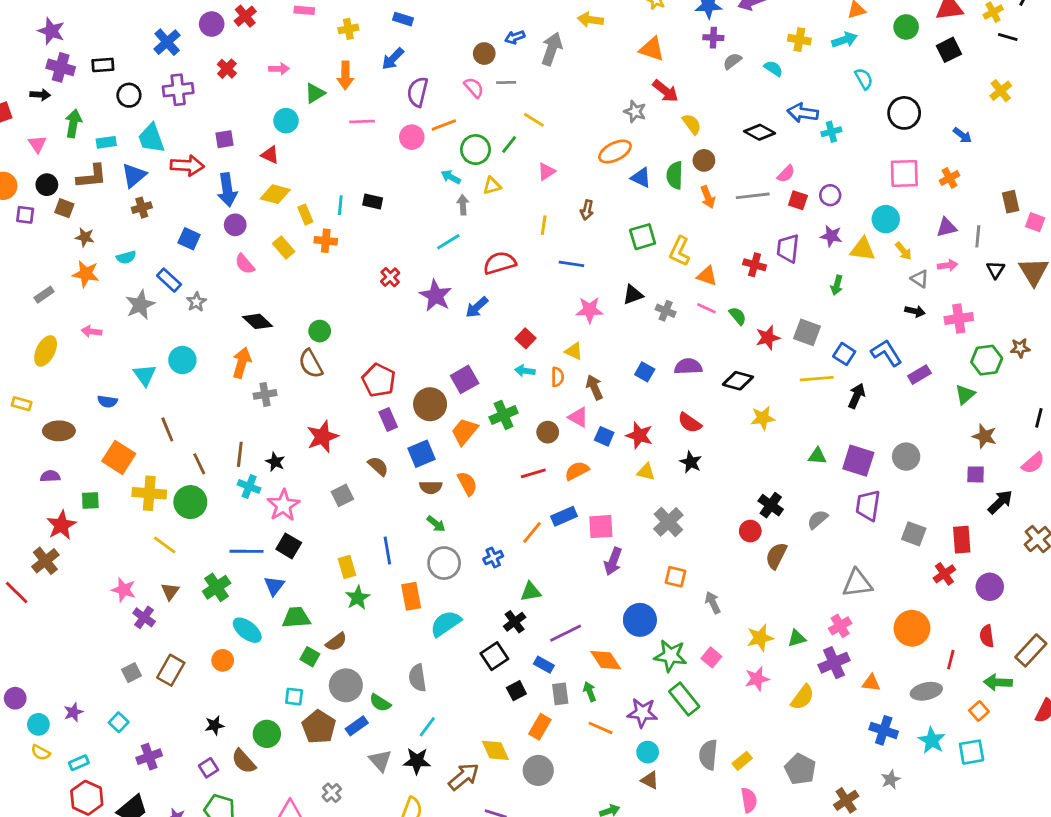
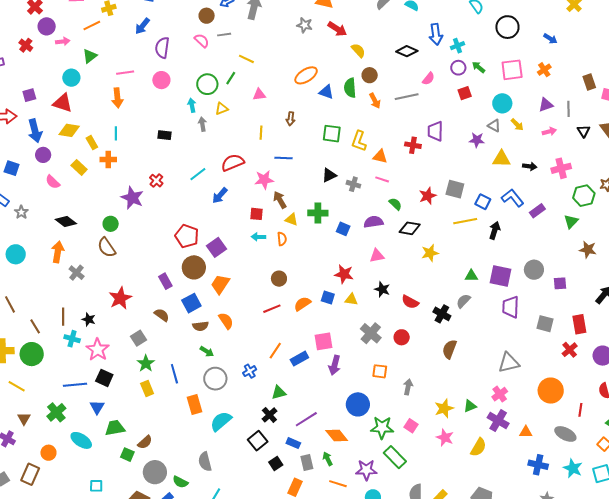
purple circle: (212, 24) -> (47, 26), moved
orange arrow: (345, 75) -> (117, 98), moved
gray star: (635, 112) -> (305, 25), moved
blue arrow: (803, 113) -> (436, 34), turned -100
orange line: (444, 125) -> (92, 26), moved
red triangle: (270, 155) -> (63, 103), size x1.5
pink triangle: (546, 172) -> (259, 95), turned 32
cyan arrow: (451, 177) -> (192, 105), turned 56
purple circle: (830, 195) -> (458, 68), moved
red square: (798, 200) -> (465, 93), moved, turned -32
black rectangle: (373, 202) -> (165, 135), moved
purple star: (831, 236) -> (477, 140), moved
green square: (643, 237) -> (332, 134), turned 30
cyan line: (448, 242) -> (198, 174), moved
yellow triangle: (863, 249) -> (501, 159), moved
gray triangle: (920, 279) -> (494, 126), moved
green arrow: (837, 285) -> (478, 67), moved, turned 120
purple star: (436, 296) -> (132, 198), moved
pink star: (590, 310) -> (264, 180), moved
green semicircle: (738, 316) -> (395, 204), moved
red square: (526, 338) -> (256, 214), turned -32
red pentagon: (379, 380) -> (187, 236), moved
brown arrow: (594, 387) -> (280, 200), moved
gray cross: (265, 394) -> (77, 273), turned -35
green cross: (504, 415) -> (318, 213), moved, turned 30
pink triangle: (578, 417) -> (377, 256), moved, turned -35
red semicircle: (690, 423) -> (410, 302), moved
blue square: (604, 436) -> (328, 297), moved
purple square: (976, 474) -> (560, 283), moved
blue rectangle: (564, 516) -> (299, 359), moved
gray semicircle: (818, 519) -> (463, 301), moved
red circle: (750, 531) -> (402, 337), moved
green star: (358, 598) -> (146, 363), moved
gray arrow: (713, 602) -> (408, 387), turned 42
orange circle: (223, 660) -> (48, 453), moved
purple cross: (834, 663) -> (498, 421), turned -30
pink star: (757, 679) -> (445, 438), turned -30
gray ellipse: (926, 691) -> (565, 434), turned 45
cyan square: (294, 697) -> (96, 486), moved

